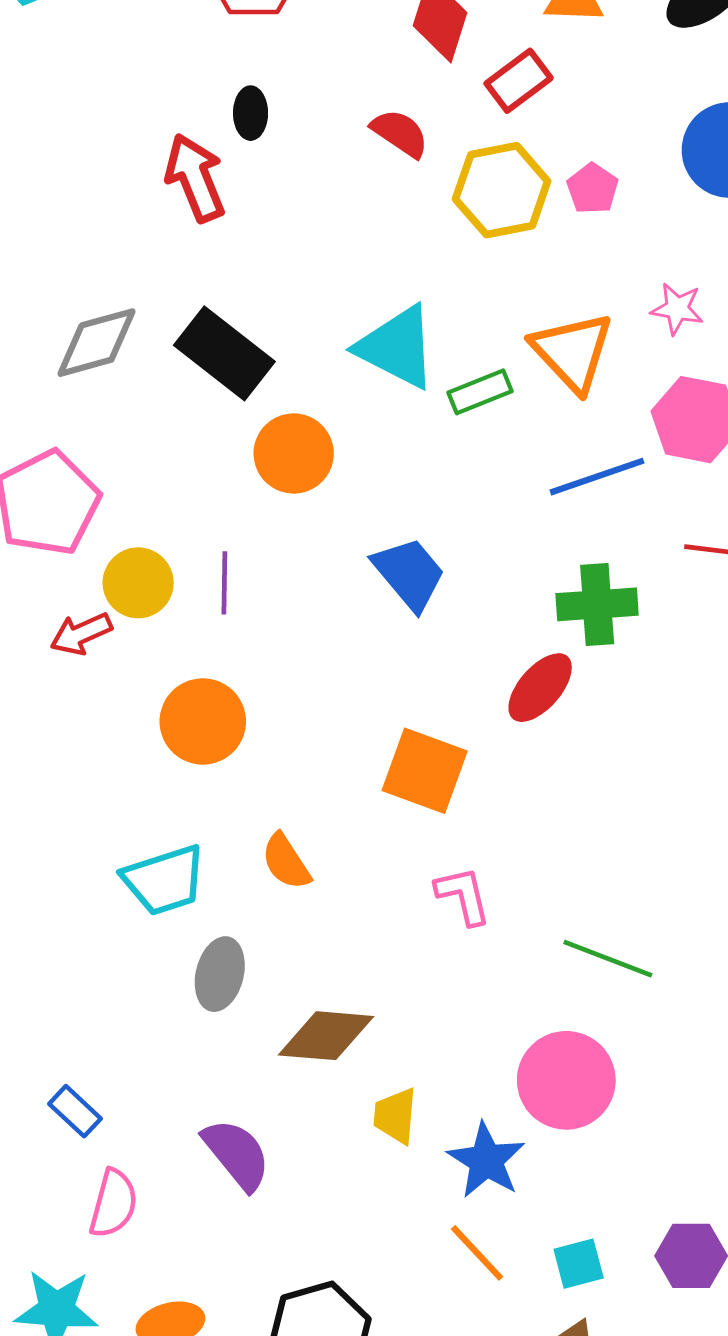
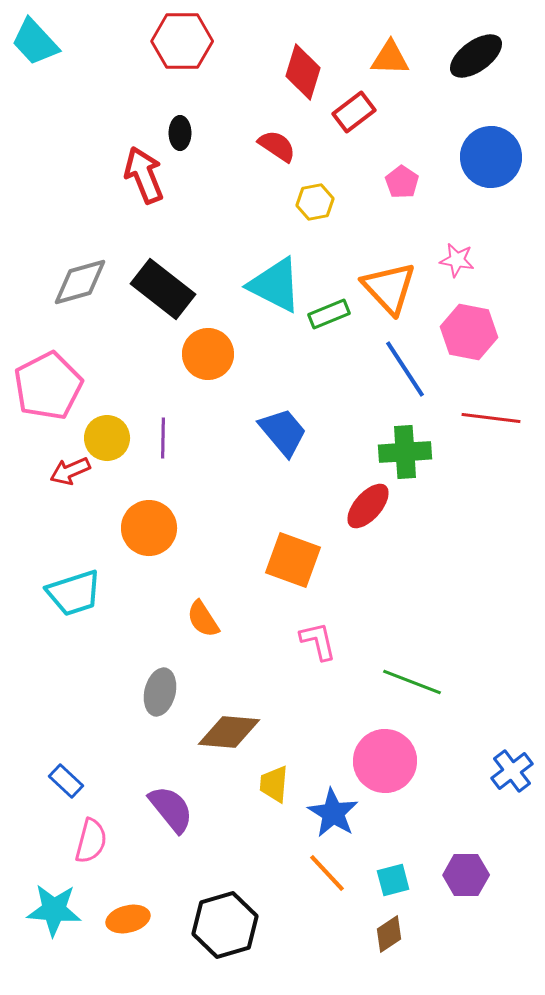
yellow hexagon: (502, 190) -> (315, 202), moved, size x0.6
blue line: (597, 477) -> (405, 369), turned 76
cyan trapezoid: (164, 880) -> (74, 593), moved

